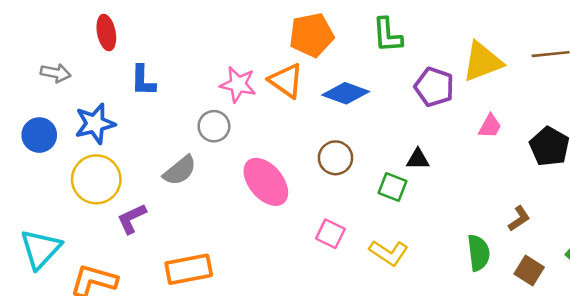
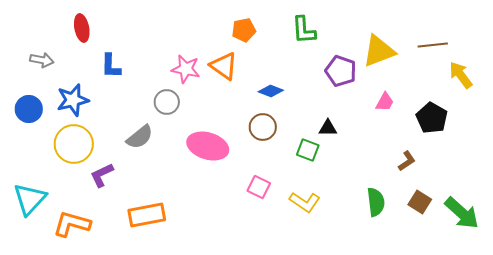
orange pentagon: (311, 35) -> (244, 30), size x0.7
blue diamond: (346, 93) -> (271, 91), moved, size x0.7
pink ellipse: (266, 182) -> (208, 146), turned -33
brown L-shape: (519, 219) -> (407, 161), moved
brown square: (529, 270) -> (420, 202), moved

